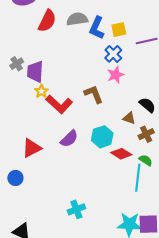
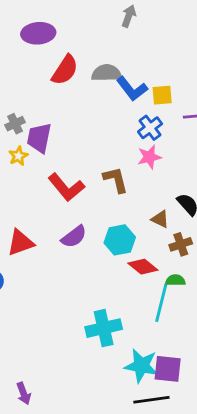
blue L-shape: (97, 28) -> (132, 89), turned -70
yellow star: (41, 91) -> (18, 156), moved
green semicircle: (146, 160) -> (175, 280), turned -40
cyan cross: (76, 209) -> (104, 328), moved, size x1.4

